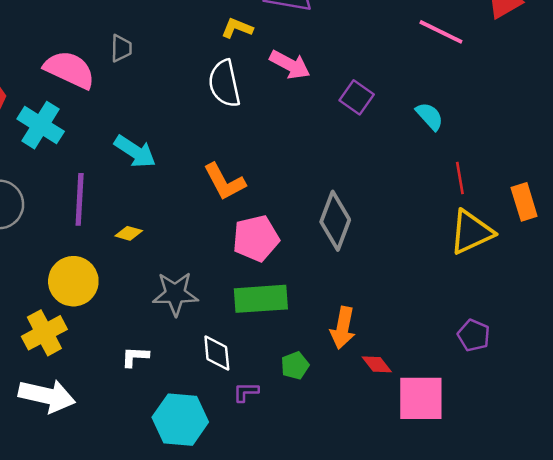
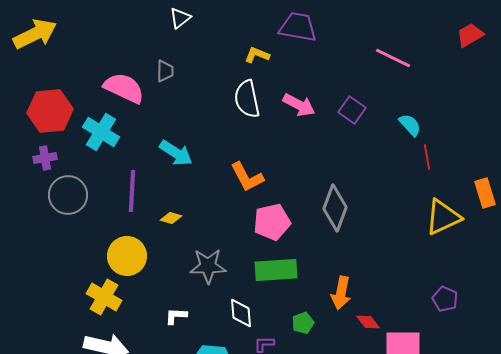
pink line: (441, 32) -> (393, 58), moved
pink arrow: (290, 65) -> (299, 105), moved
red line: (460, 178) -> (427, 157), moved
yellow cross: (44, 333) -> (104, 297), turned -32

